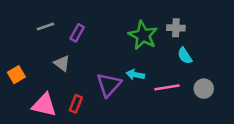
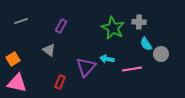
gray line: (45, 27) -> (21, 21), moved
gray circle: (204, 89) -> (161, 54), moved
pink triangle: (44, 105) -> (17, 83), moved

